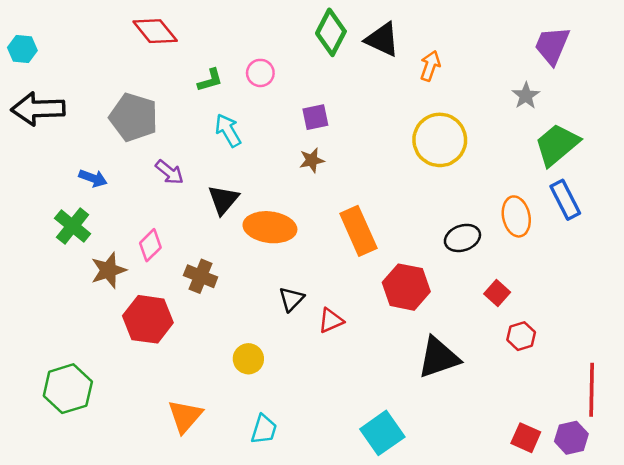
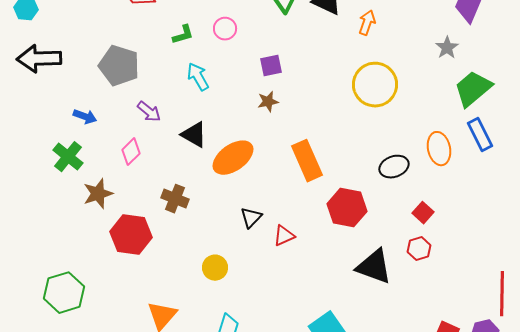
black triangle: (223, 200) -> (194, 135), turned -40
orange ellipse: (270, 227) -> (233, 158), turned -42
pink diamond: (150, 245) -> (131, 152), moved
red hexagon: (521, 336) -> (419, 249), moved
black triangle: (439, 358) -> (374, 267), turned 39

